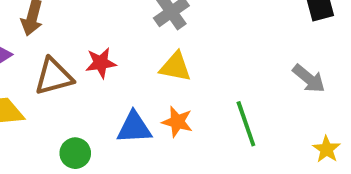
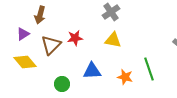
brown triangle: (54, 77) -> (51, 45), turned -30
orange star: (177, 122) -> (125, 77), moved

